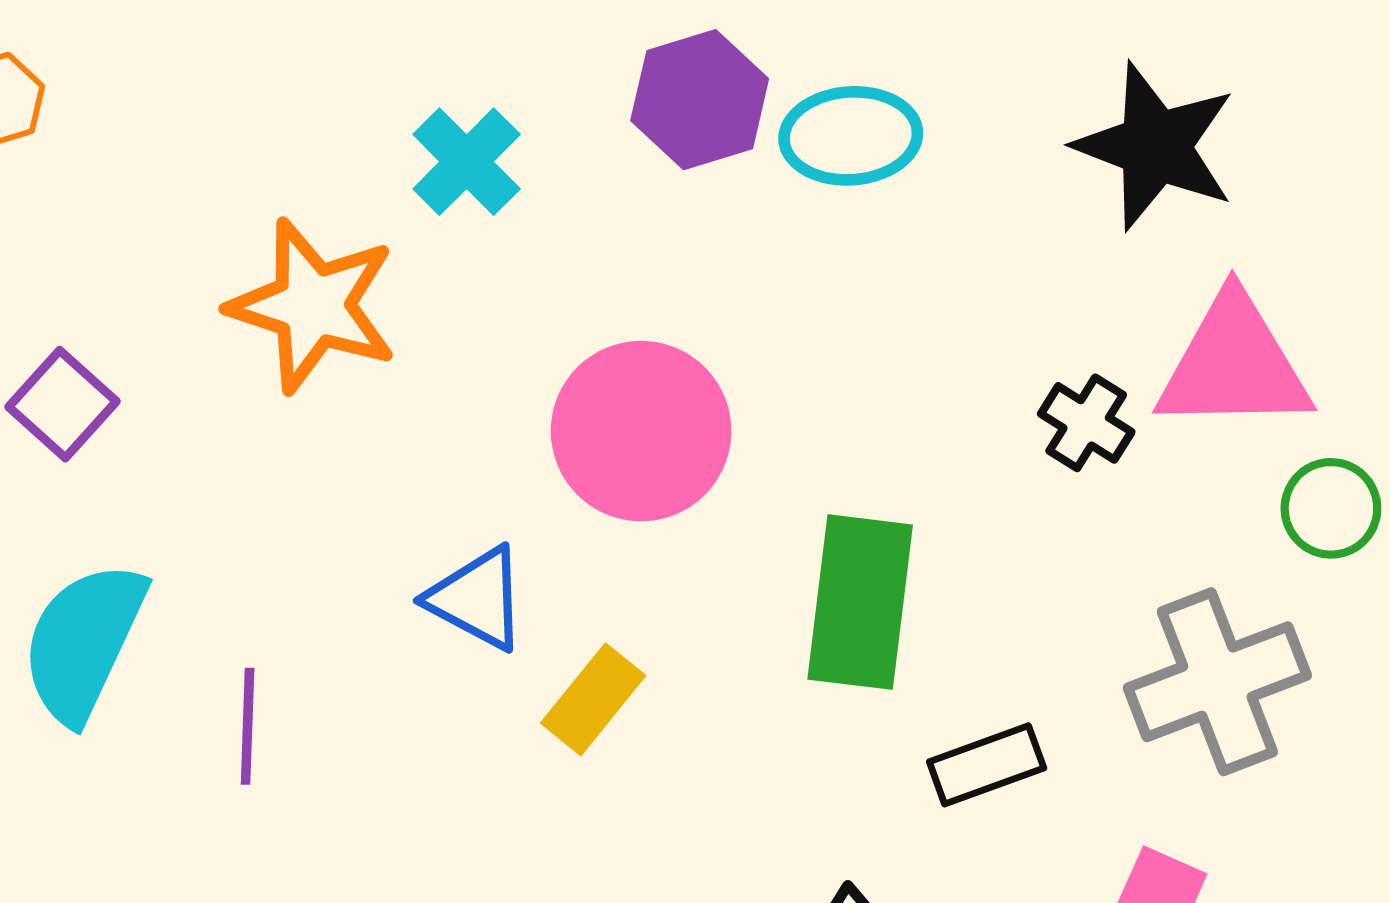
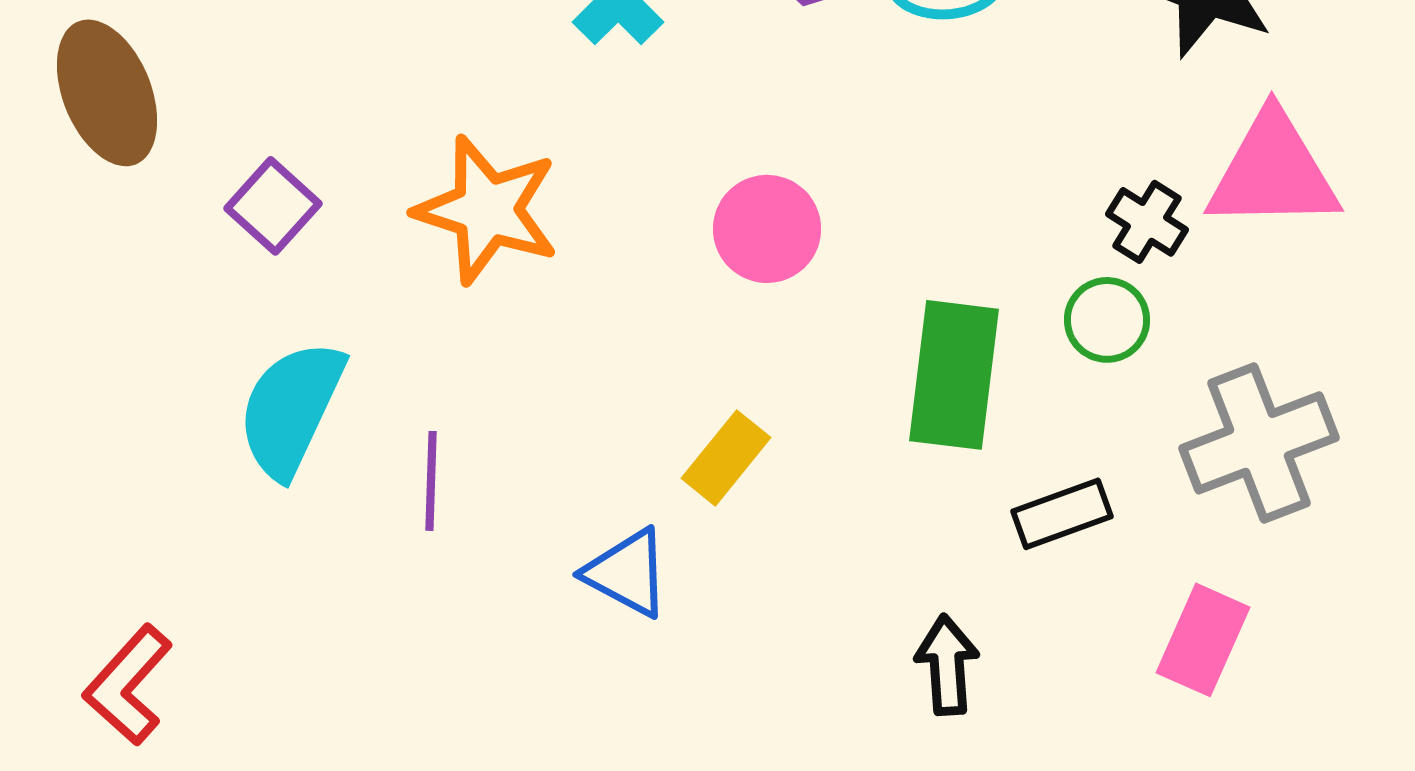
orange star: (313, 306) -> (487, 210), moved
pink circle: (641, 431) -> (767, 229), size x0.7
green circle: (1331, 508) -> (1107, 320), moved
blue triangle: (477, 599) -> (627, 573), moved

